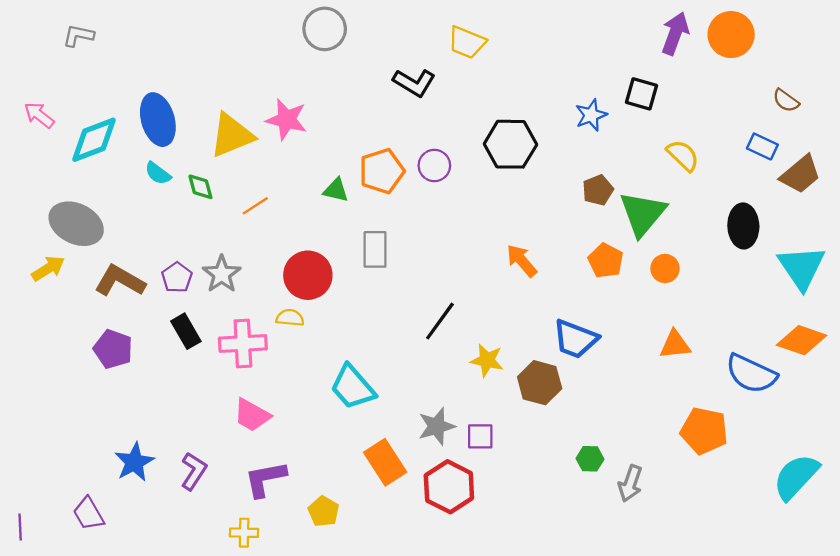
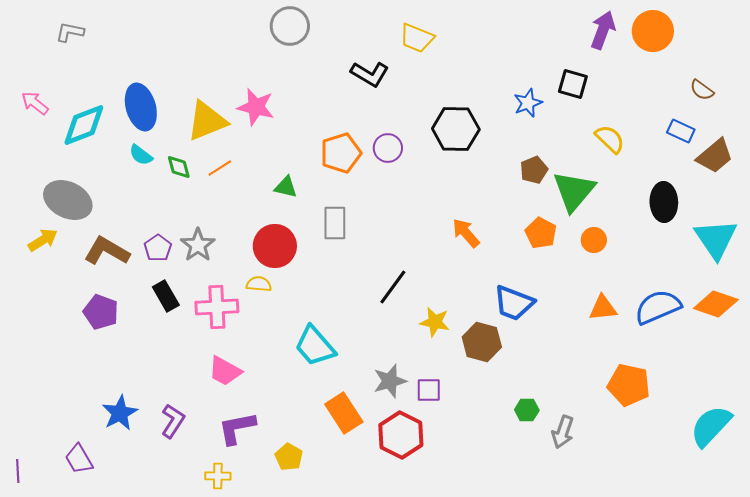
green triangle: (336, 190) -> (286, 187), moved
orange line: (255, 206) -> (220, 168), moved
blue semicircle: (751, 374) -> (658, 307), moved, turned 132

